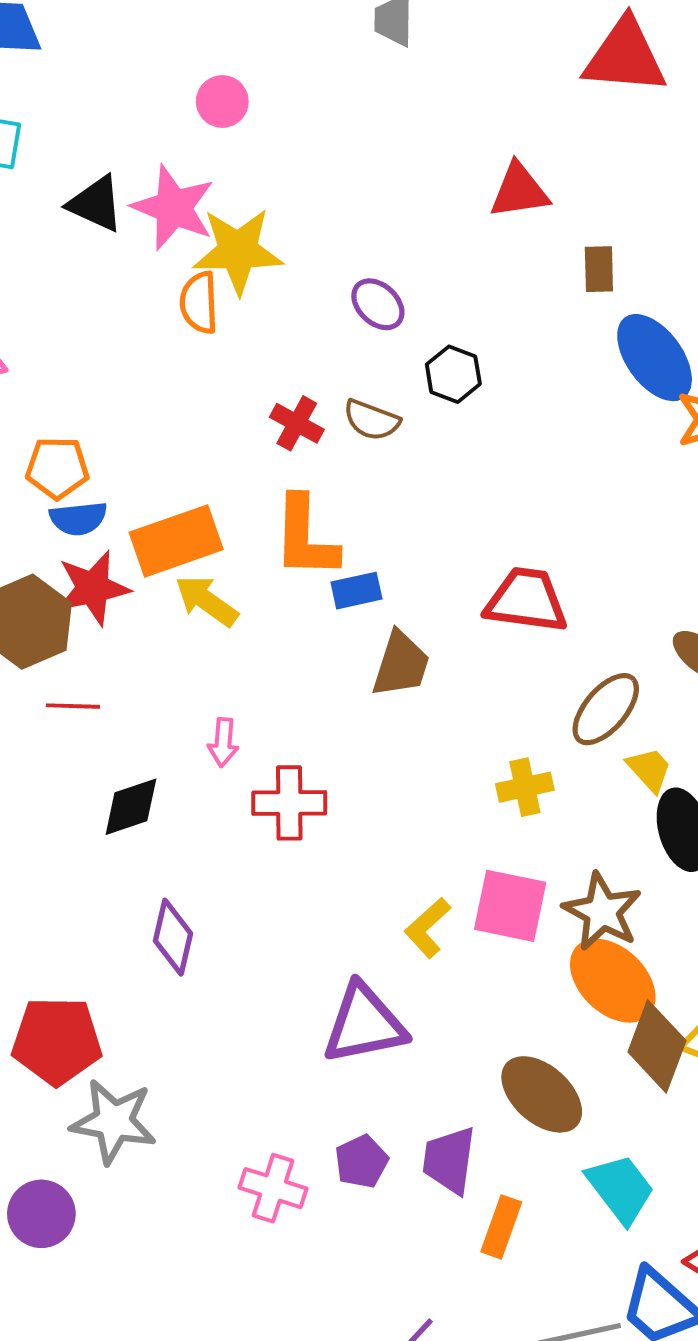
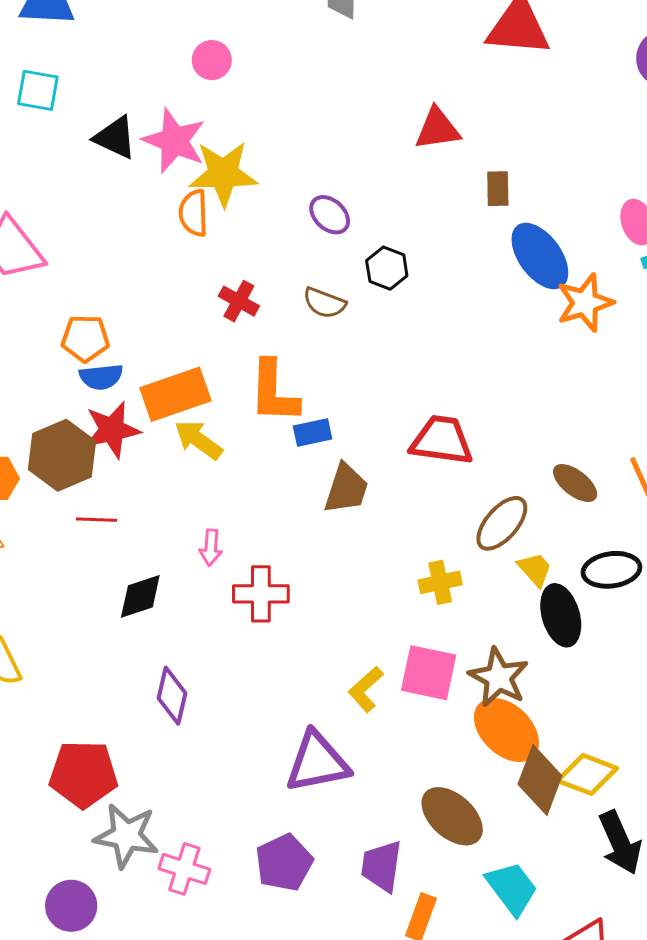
red cross: (297, 423) -> (239, 301), moved
purple pentagon: (361, 1162) -> (284, 863), moved, size x1.4
pink cross: (273, 1188) -> (184, 869), moved

